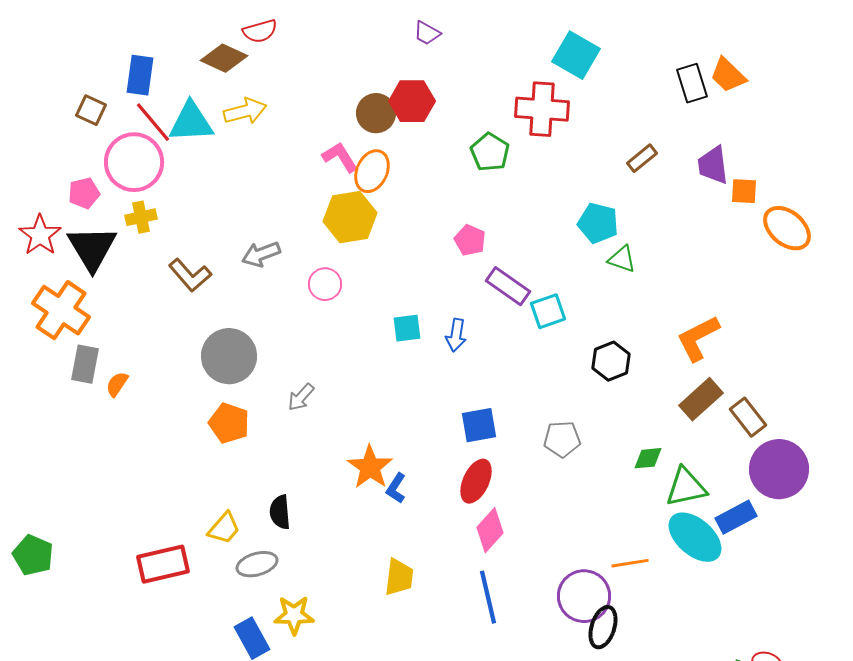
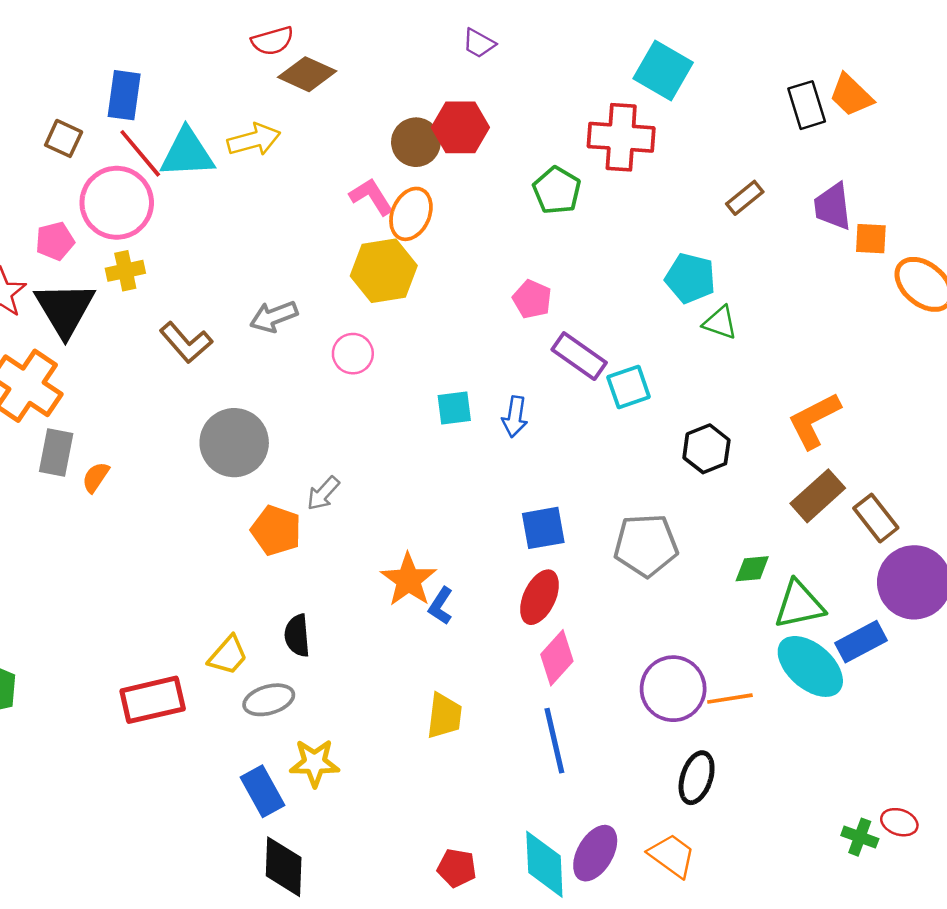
brown diamond: (224, 58) -> (307, 74), moved
orange pentagon: (229, 423) -> (276, 530), moved
gray pentagon: (562, 439) -> (646, 545), size x1.4
purple circle: (584, 596) -> (673, 689), moved

